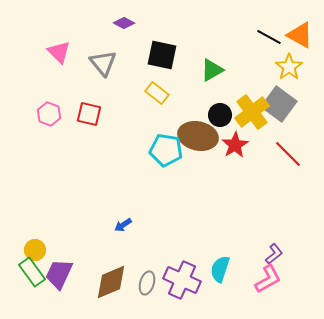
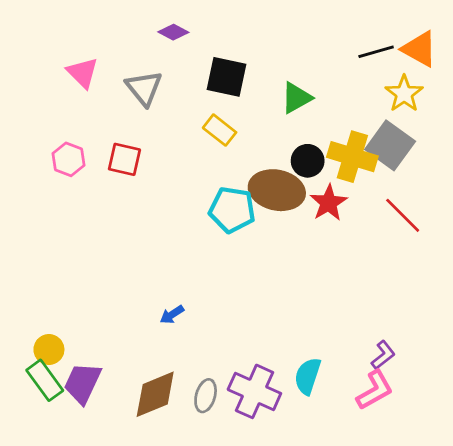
black line: (269, 37) -> (376, 52), turned -45
yellow cross: (252, 112) -> (352, 157), turned -36

